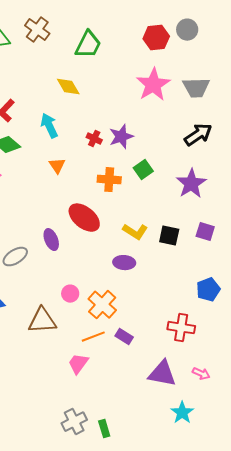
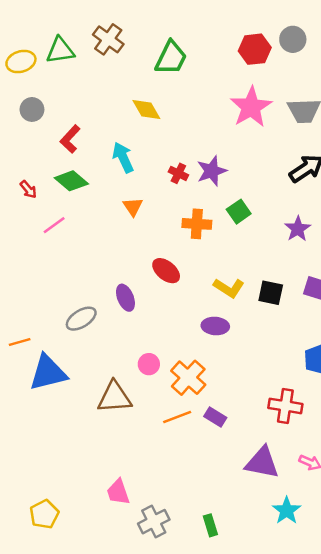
purple star: (191, 184) -> (298, 229), size x0.7
red ellipse: (84, 218) -> (166, 271), size x0.7
pink trapezoid: (78, 364) -> (118, 492), moved, turned -55
green rectangle: (104, 429) -> (210, 525), moved

